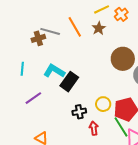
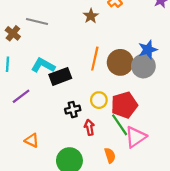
orange line: (75, 27) -> (95, 59), moved, turned 45
brown cross: (38, 38) -> (13, 33), moved, turned -32
brown circle: (123, 59) -> (120, 62), moved
black rectangle: (69, 82) -> (60, 76), turned 36

